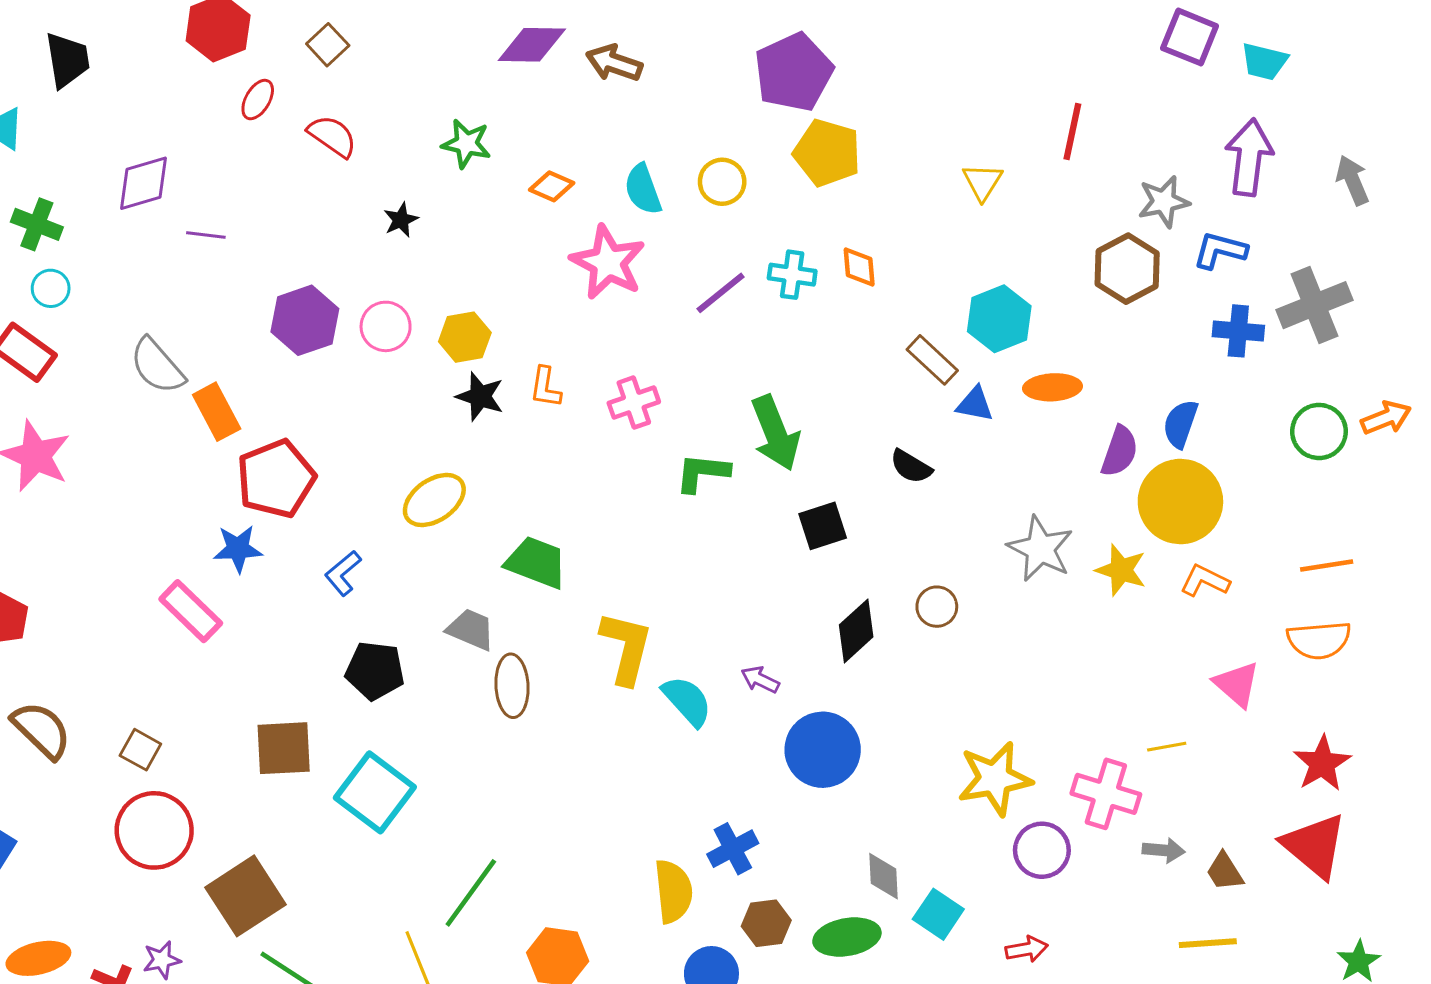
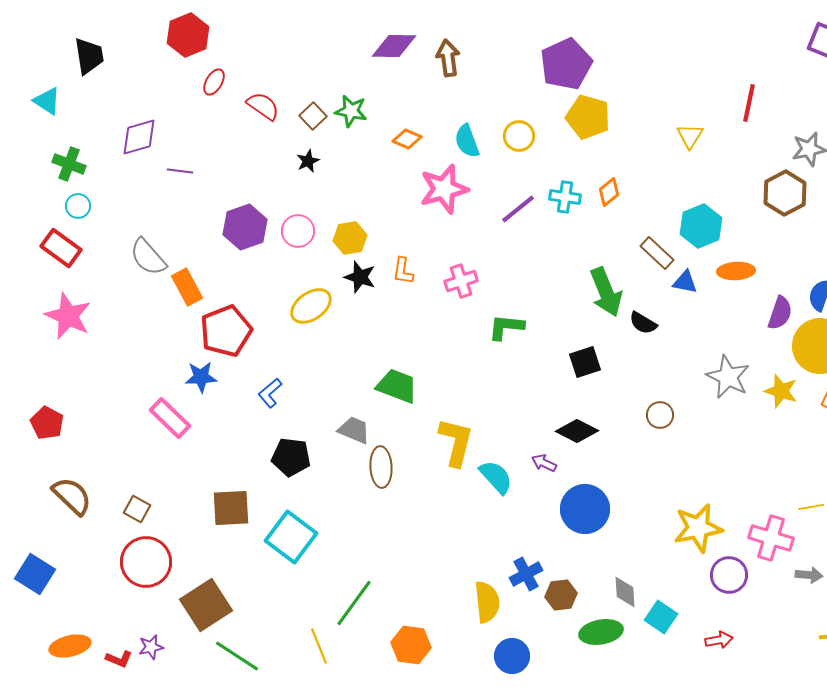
brown square: (328, 45) -> (313, 116), moved
brown arrow: (614, 63) -> (448, 58), turned 63
pink star: (608, 262) -> (444, 189), turned 30
orange diamond: (859, 267) -> (609, 192), turned 56
green arrow: (775, 433) -> (606, 292), moved
yellow ellipse: (434, 500) -> (311, 306), moved
black diamond: (856, 631) -> (577, 431), moved, turned 69
brown hexagon: (766, 923) -> (561, 595), moved

